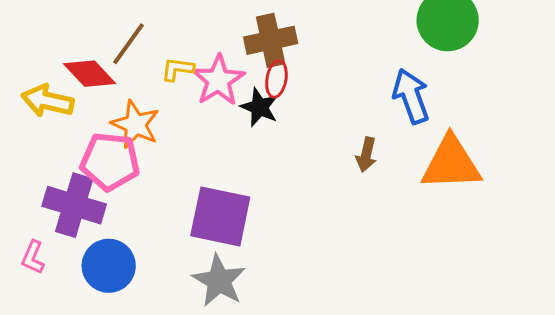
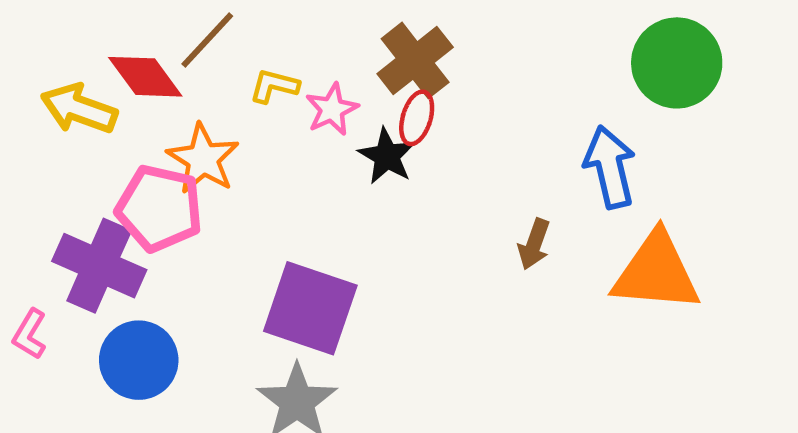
brown cross: (271, 40) -> (415, 60), turned -33
pink star: (218, 80) -> (332, 109), size x0.7

